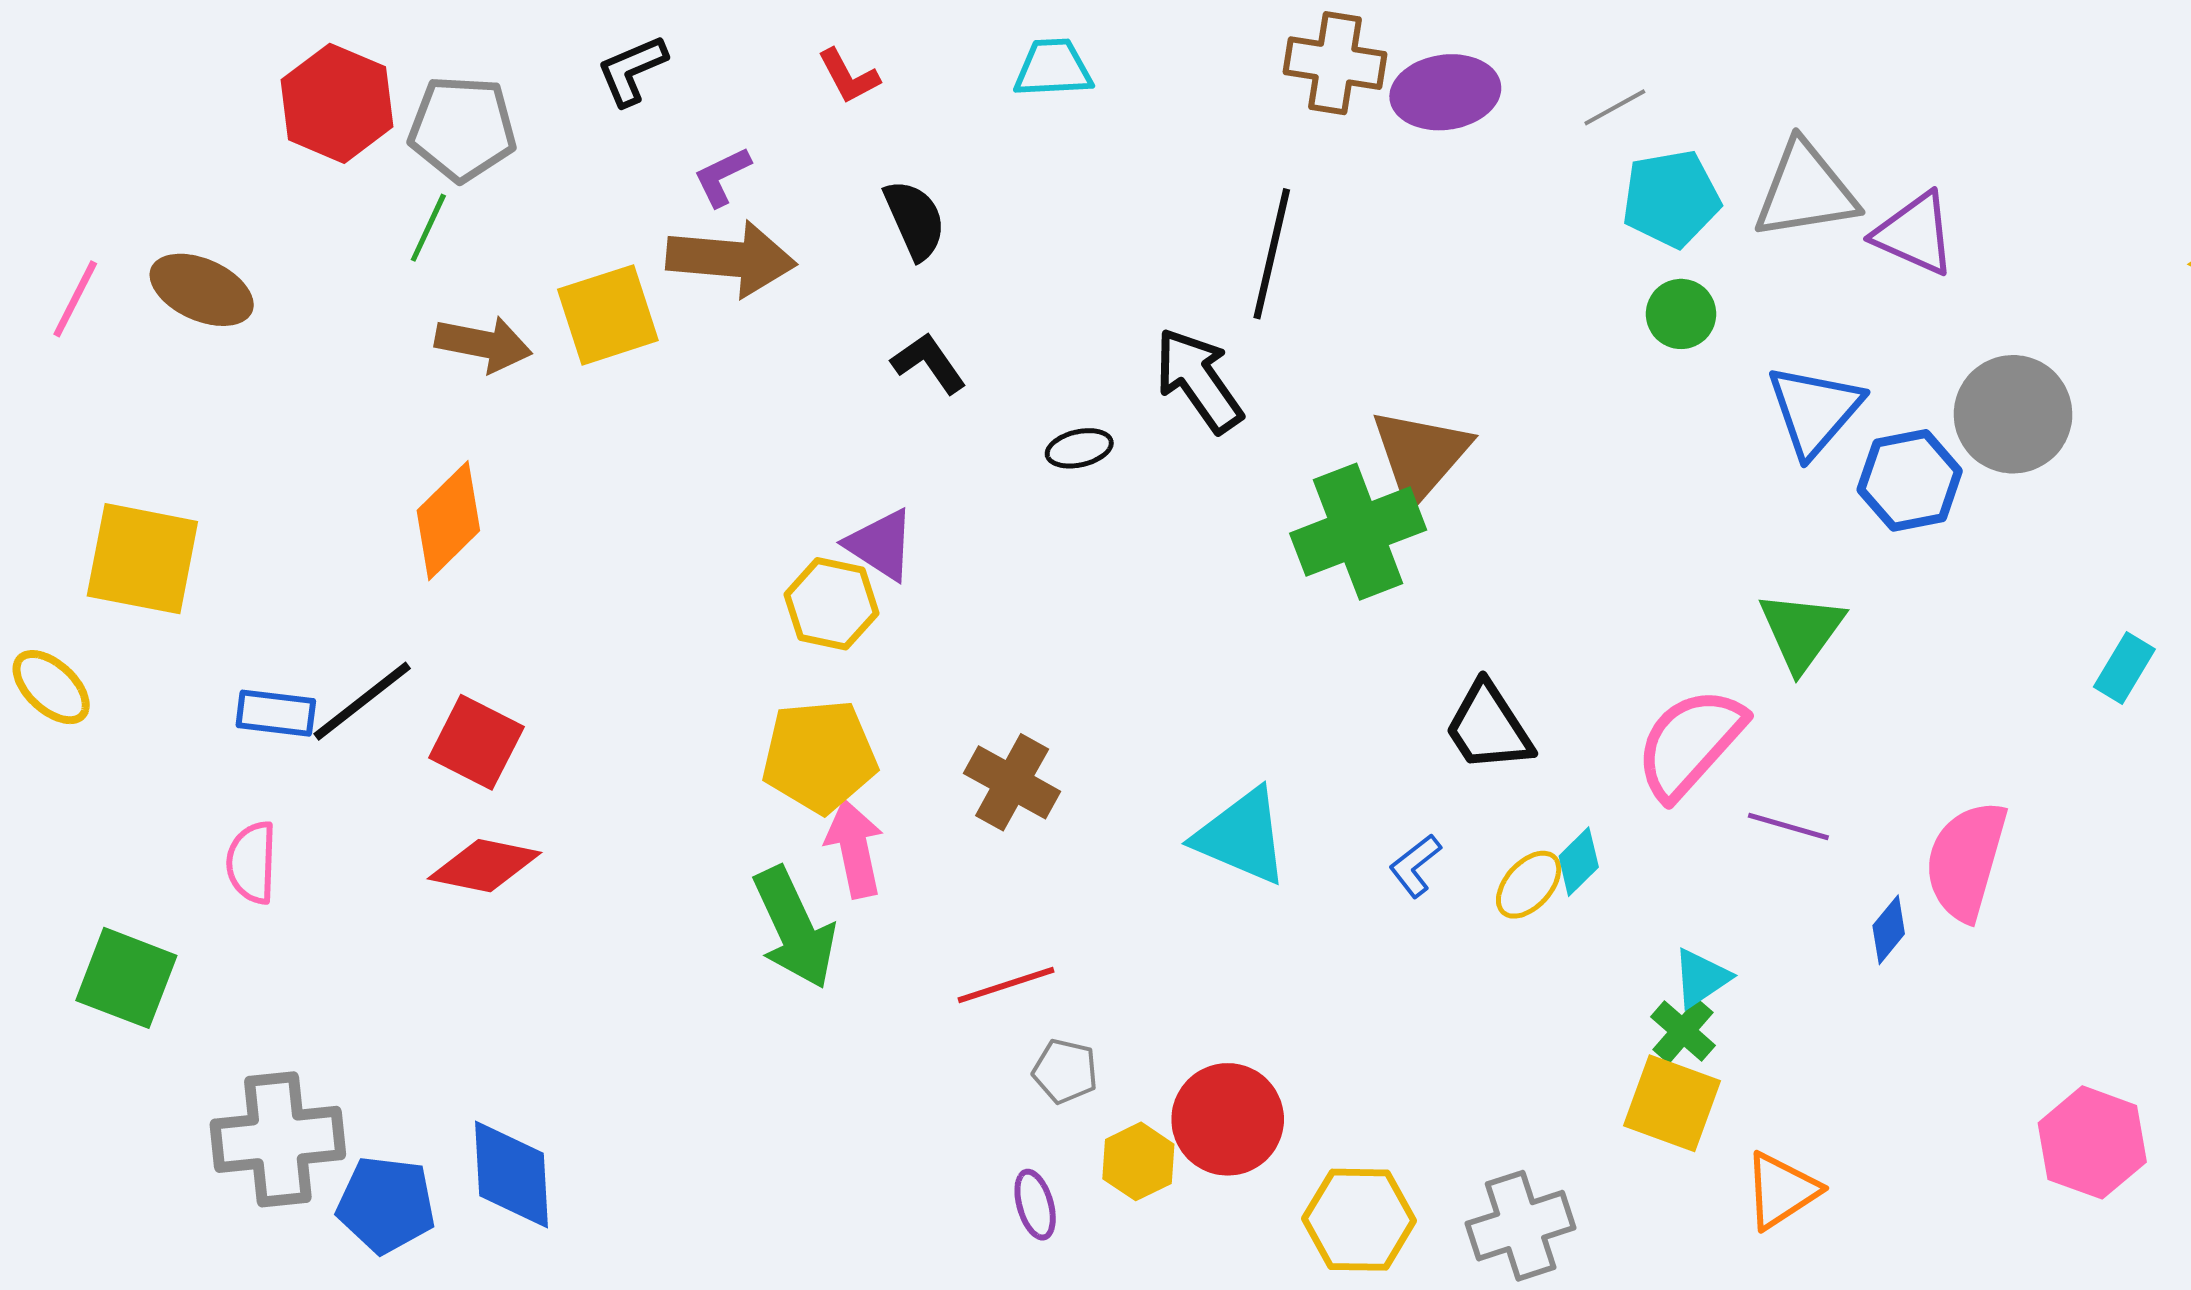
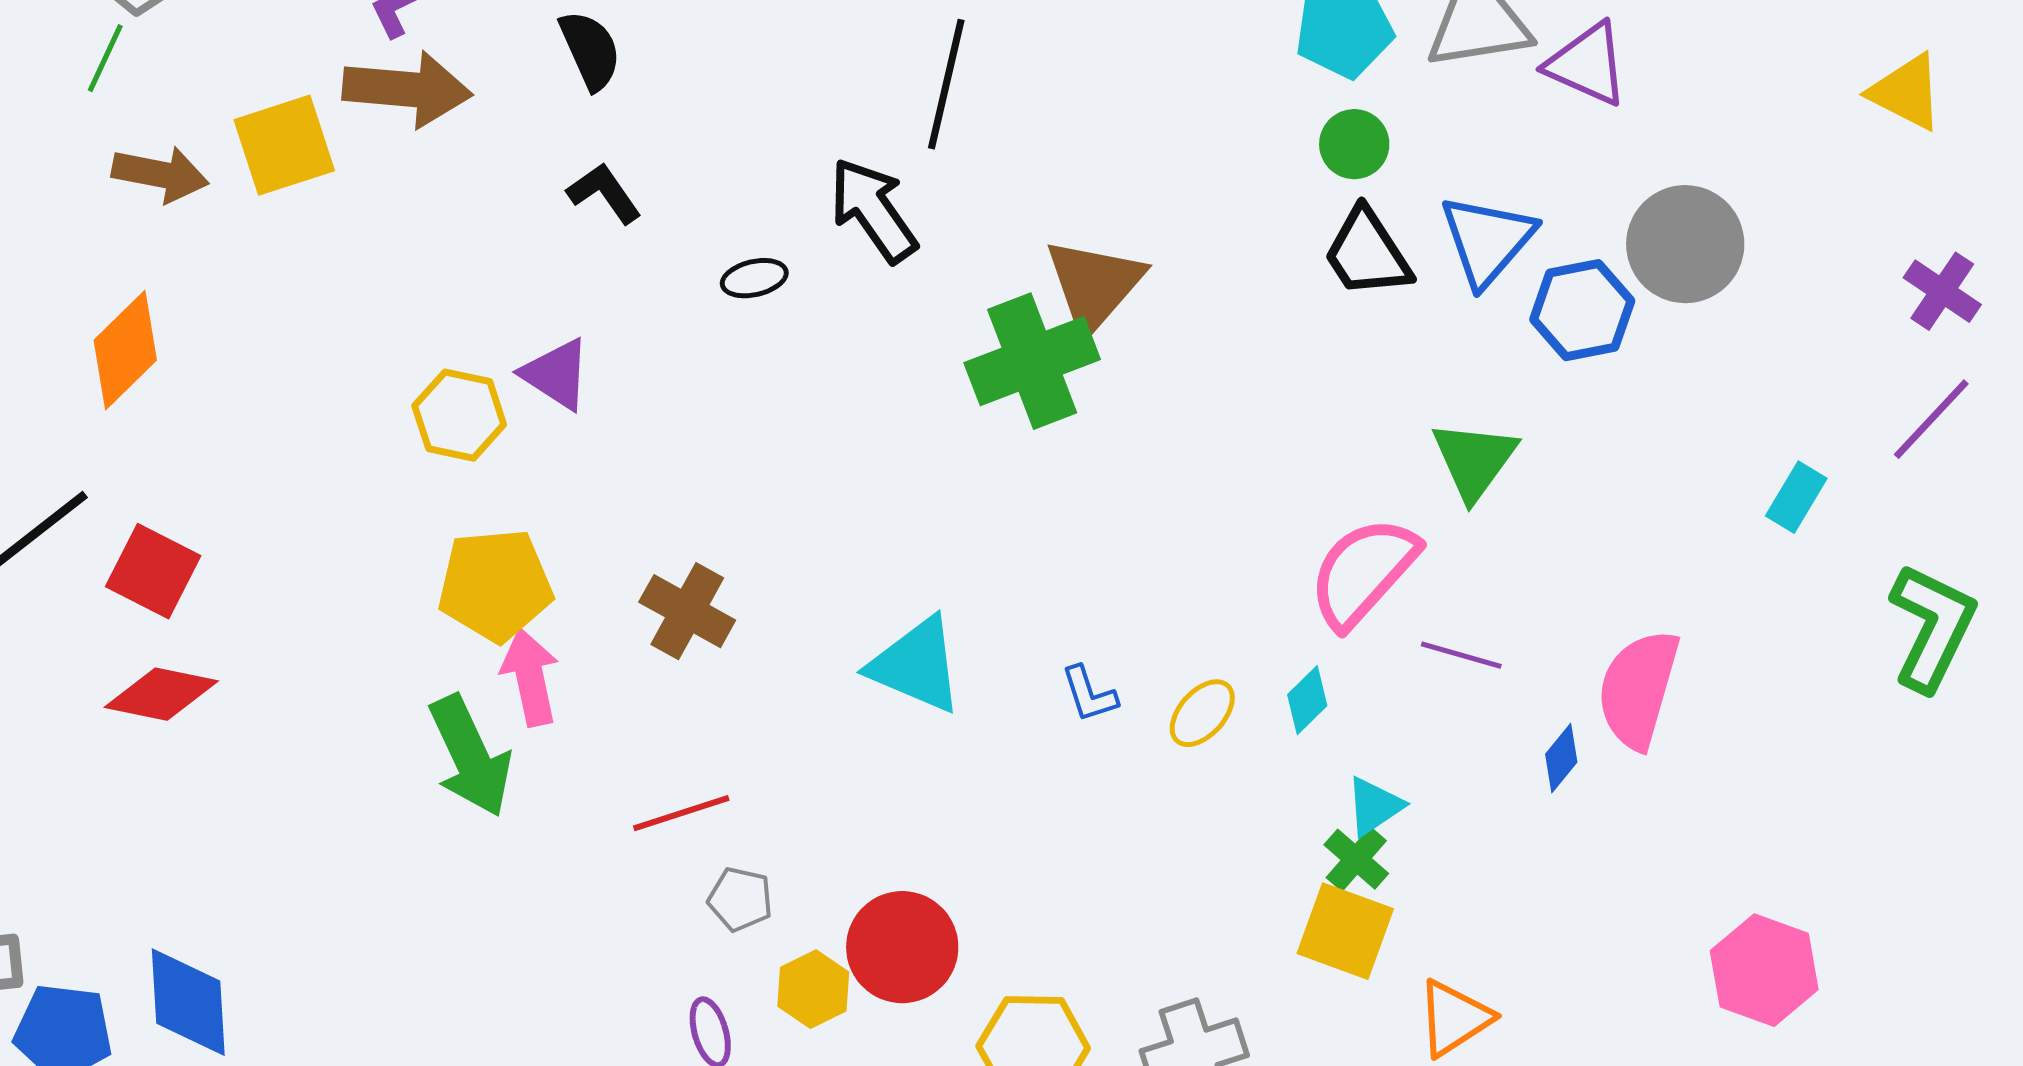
yellow hexagon: (831, 604) -> (459, 415), moved
black trapezoid: (1488, 727) -> (1367, 253), moved
cyan diamond: (1579, 862) -> (1307, 700), moved
blue L-shape: (1415, 866) -> (1089, 694), turned -70

